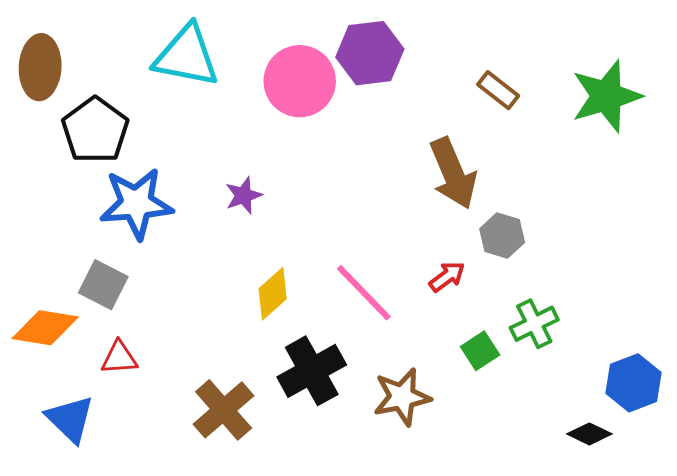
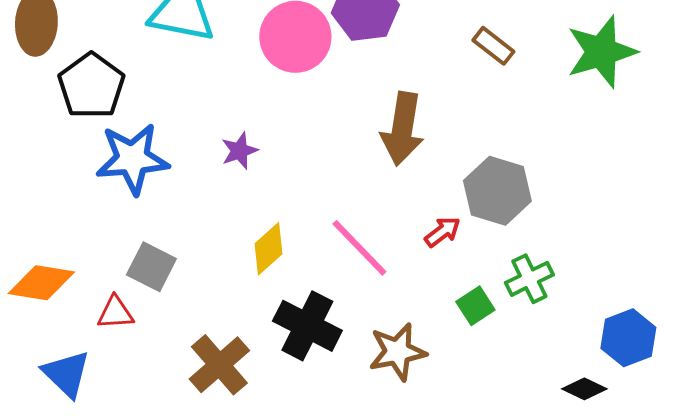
brown arrow: (453, 173) -> (402, 129), moved, turned 32
gray hexagon: (502, 236) -> (497, 191), size x1.5
gray square: (103, 285) -> (151, 267), moved
black cross: (312, 371) -> (307, 326), turned -34

